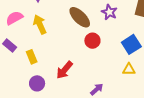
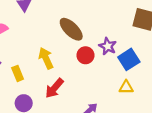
purple star: (109, 12) -> (108, 46), moved
yellow arrow: (40, 24) -> (46, 58), moved

